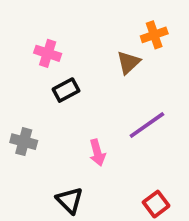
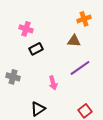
brown triangle: (129, 62) -> (74, 41), moved, turned 48
black triangle: (70, 200) -> (38, 109), turned 42

